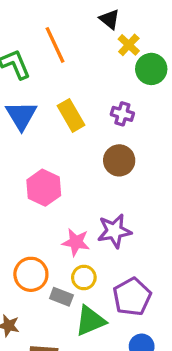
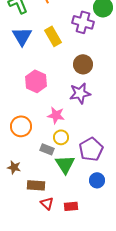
purple cross: (122, 114) -> (83, 22), moved, size x1.5
purple star: (114, 231) -> (80, 93), moved
orange circle: (31, 274) -> (21, 126), moved
green triangle: (90, 321) -> (65, 164), turned -40

